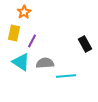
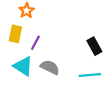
gray semicircle: (45, 63) -> (50, 67), turned 30
cyan line: (66, 76) -> (90, 75), moved

